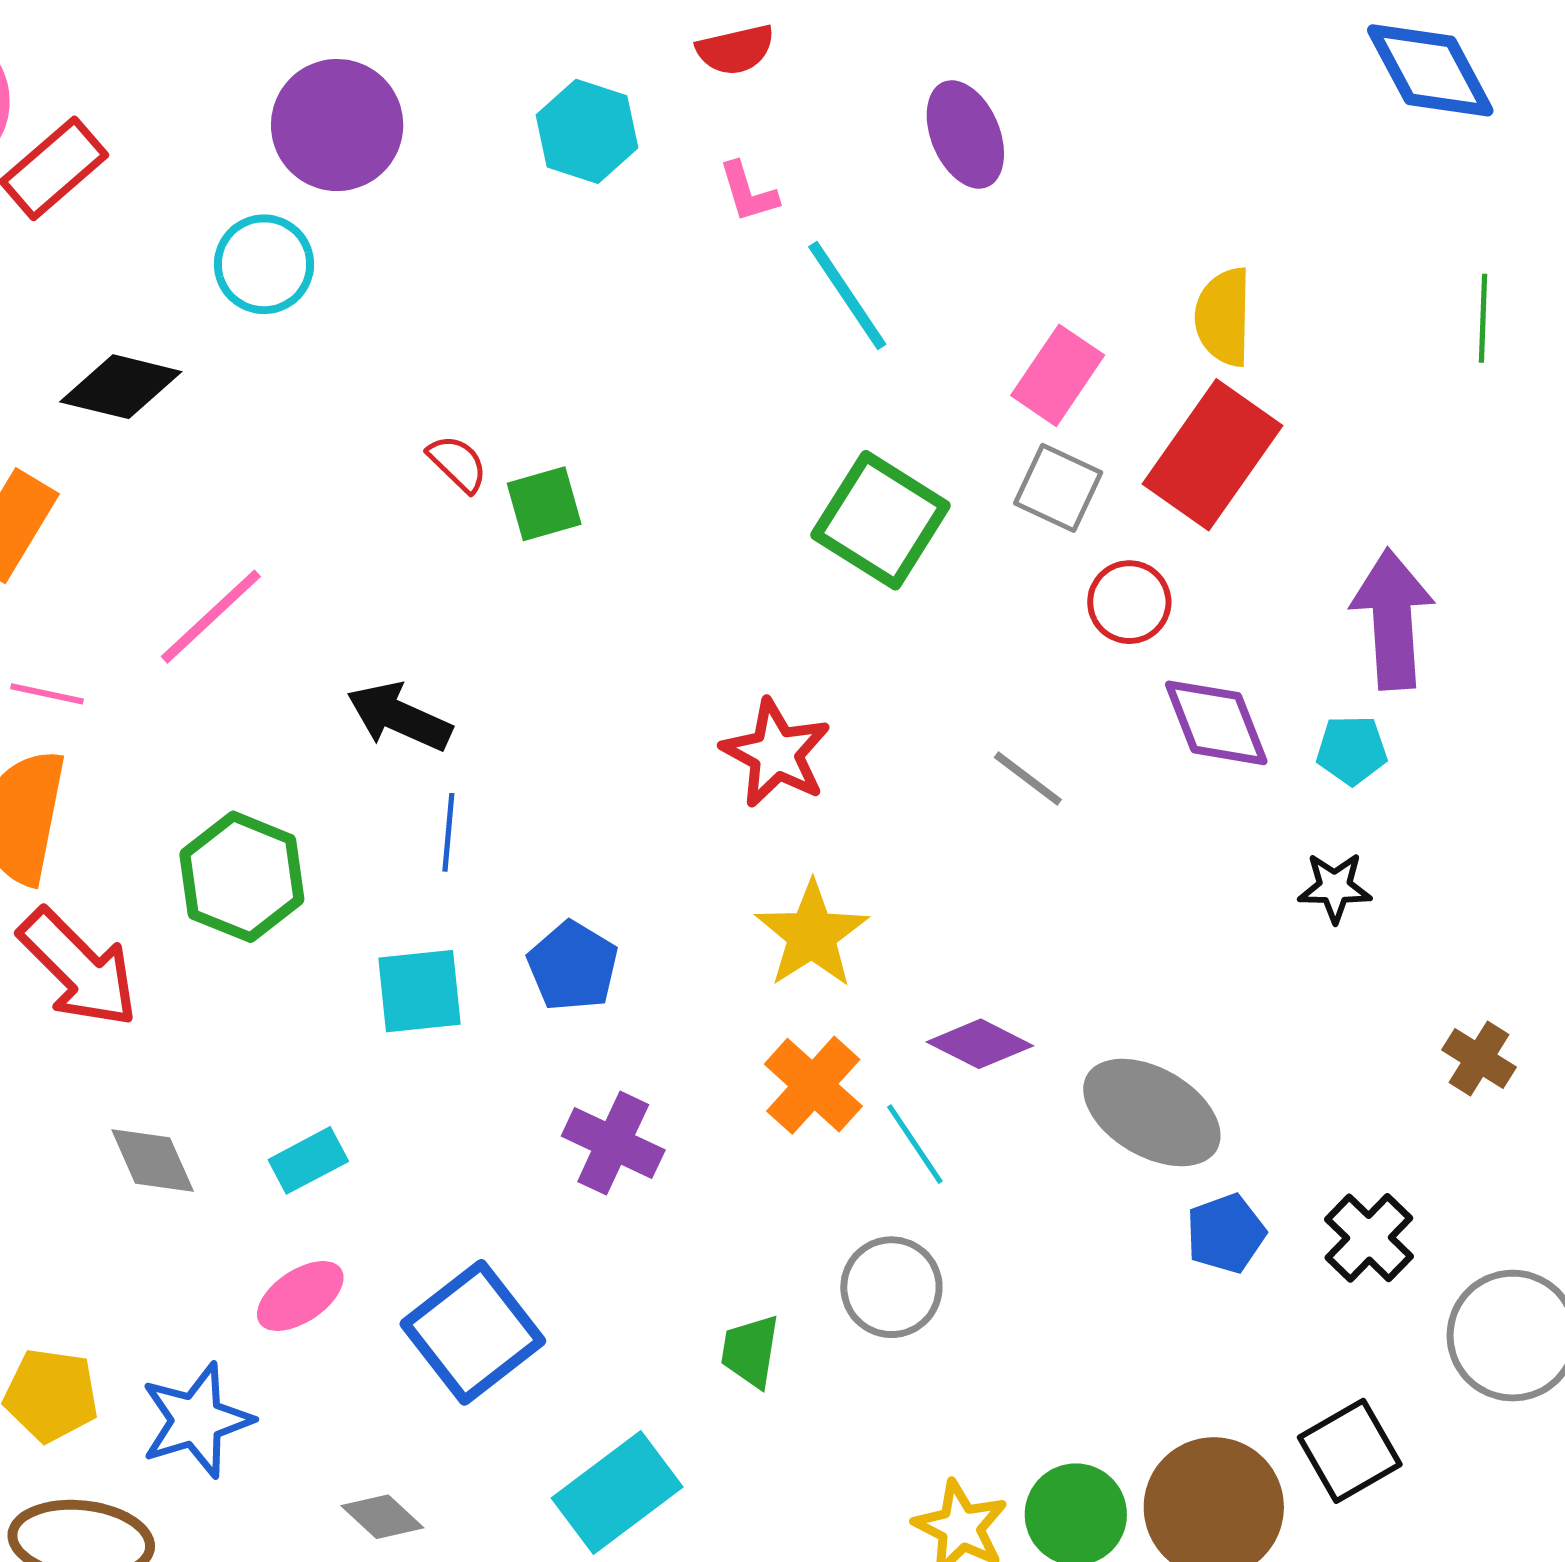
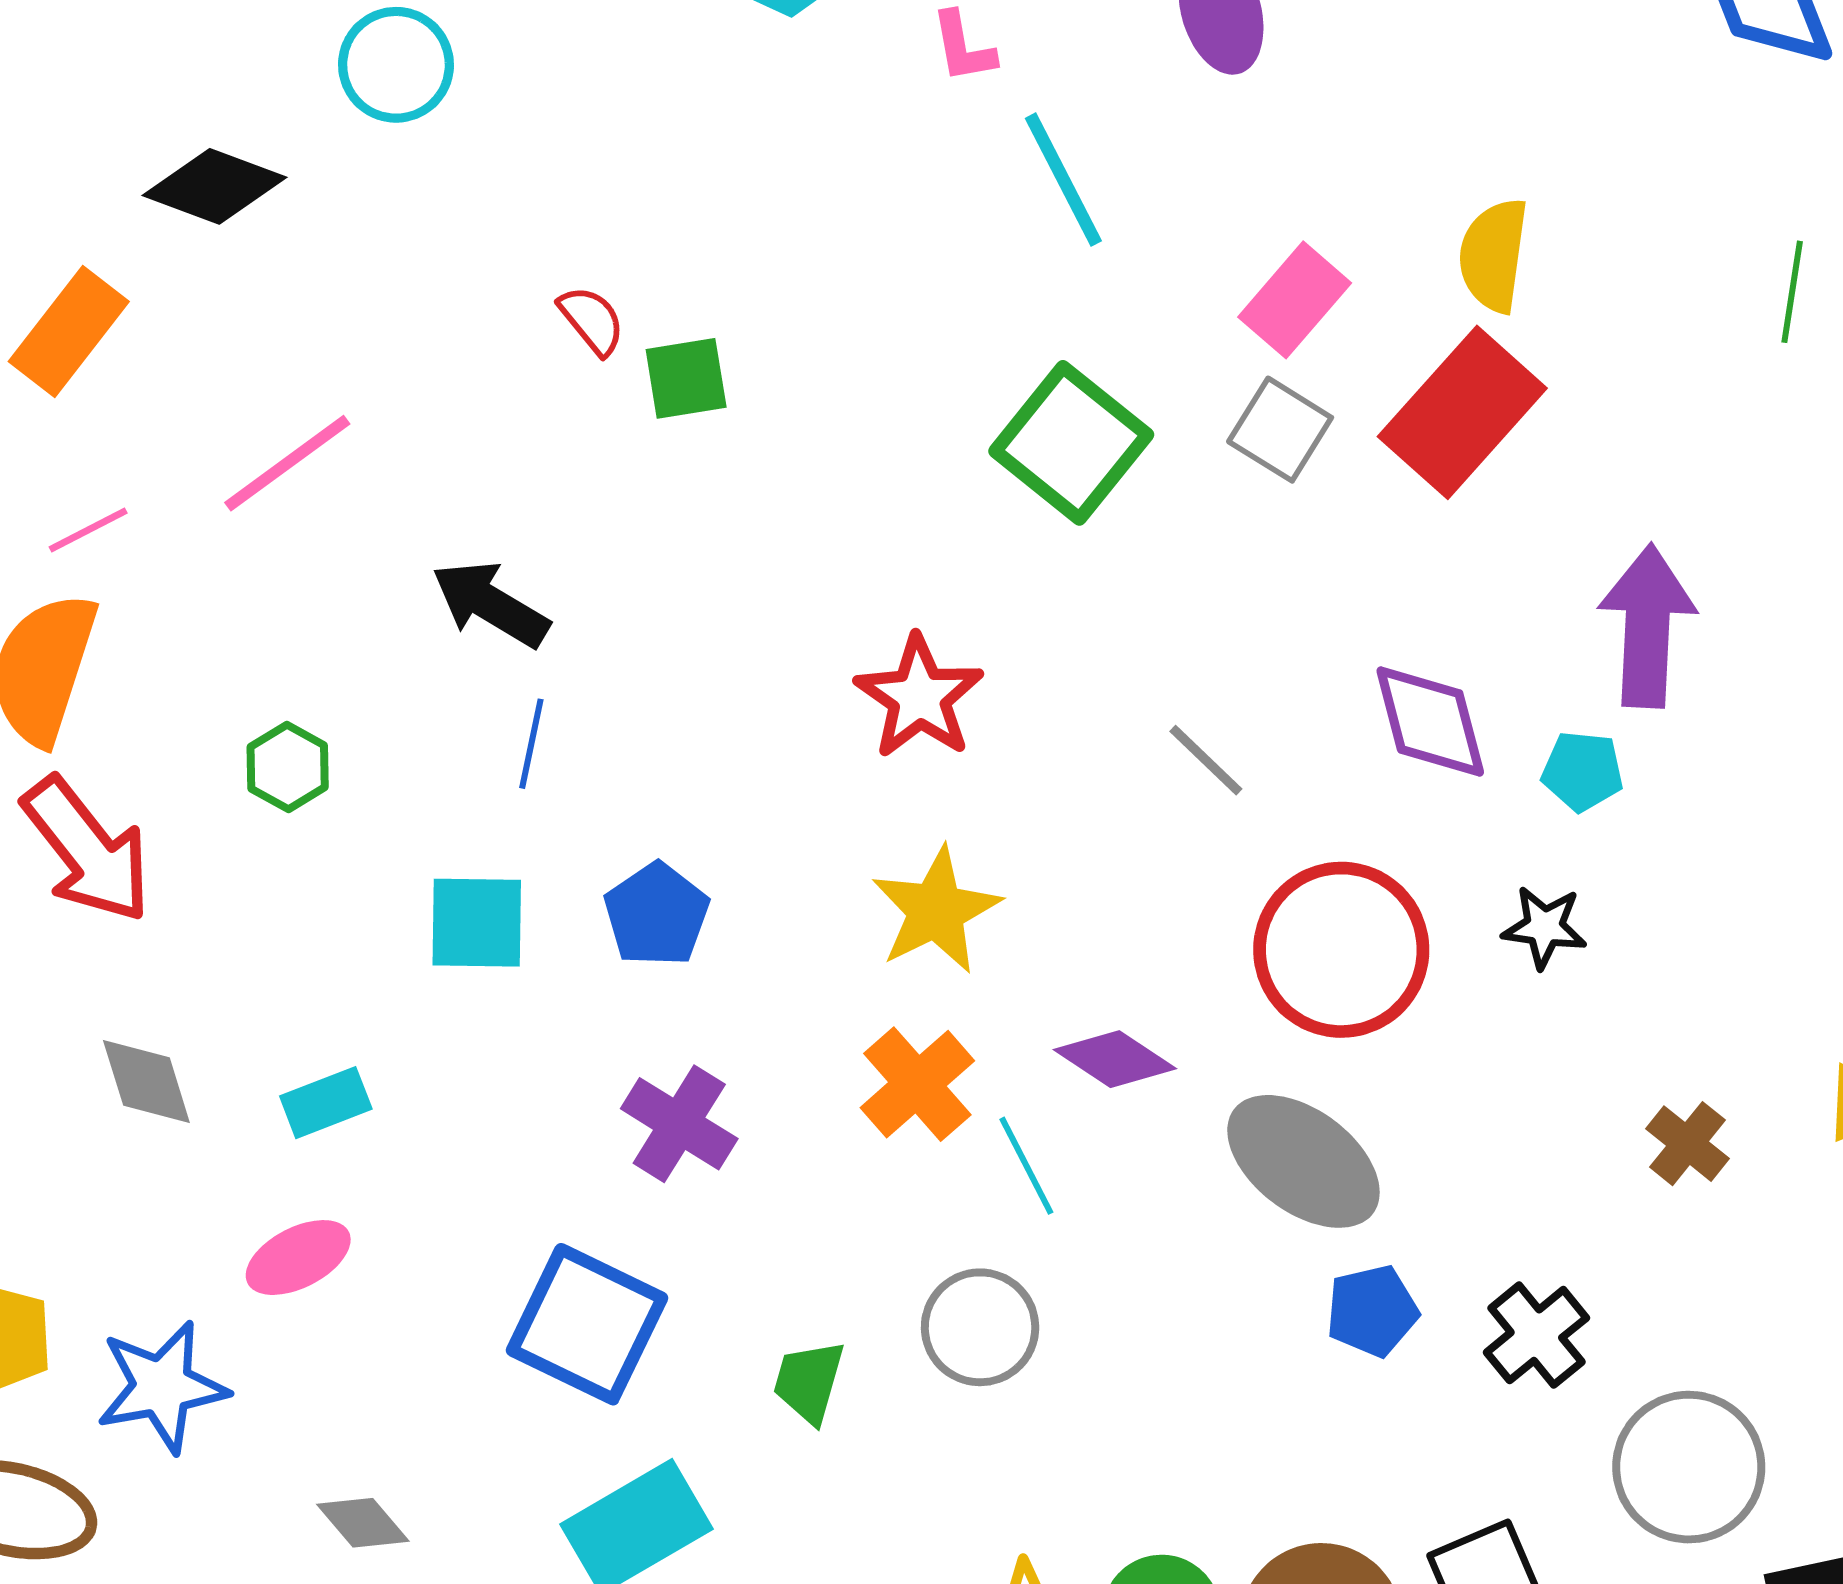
red circle: (1129, 602) -> (1341, 950), moved, size x1.8
pink line: (47, 694) -> (88, 530), turned -46
green hexagon: (242, 877) -> (288, 767), size x0.6
blue square: (473, 1332) -> (587, 1324), moved, turned -33

